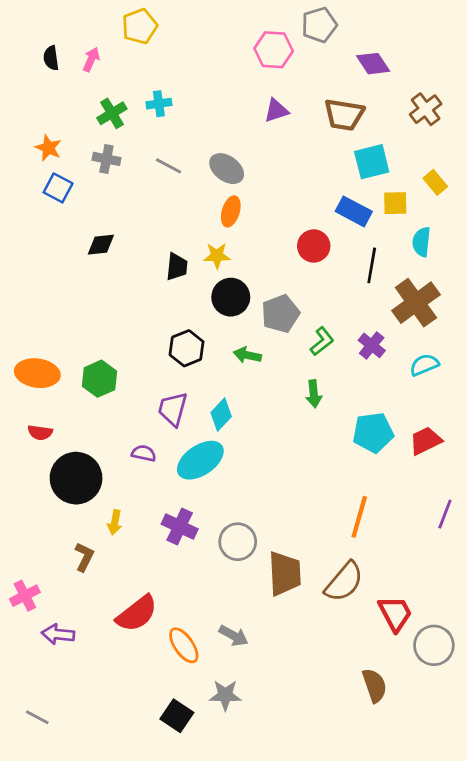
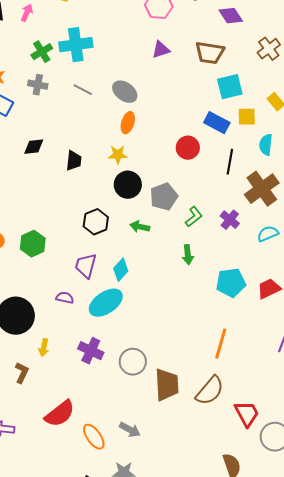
cyan cross: (159, 104) -> (76, 45), size x1.8
black trapezoid: (177, 267) -> (74, 161), moved

